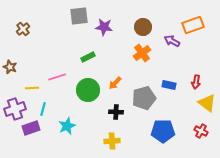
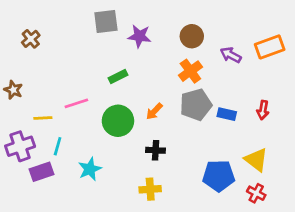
orange rectangle: (193, 25) -> (270, 47), moved
gray pentagon: (144, 98) -> (196, 105), moved
yellow triangle: (207, 103) -> (256, 160), moved
red cross: (201, 131) -> (256, 193), moved

